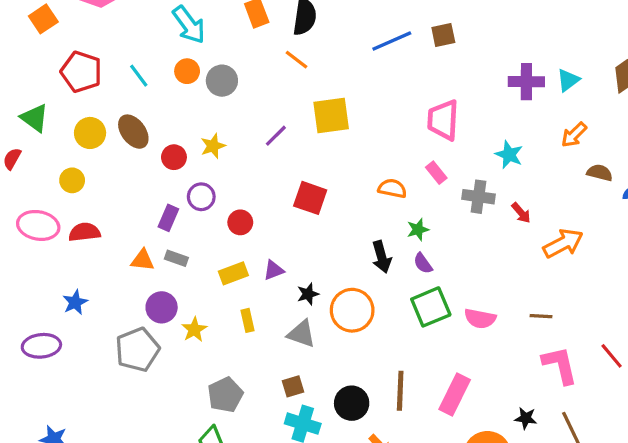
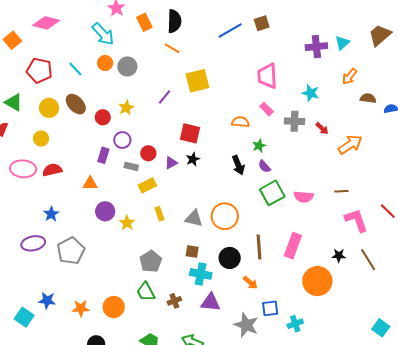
gray rectangle: (176, 258) -> (131, 166), moved
purple triangle: (274, 270) -> (171, 163), moved
black star: (308, 294) -> (193, 159), moved
orange circle: (352, 310) -> (225, 216), moved
gray pentagon: (137, 350) -> (71, 251), moved
brown square: (293, 386) -> (192, 252), turned 32

